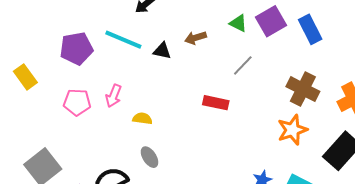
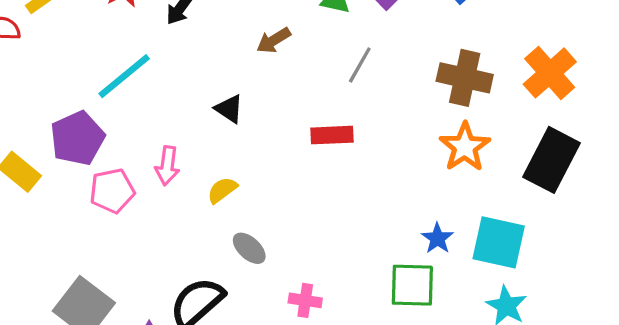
cyan line: (123, 40) -> (124, 76), moved, turned -48
purple pentagon: (76, 48) -> (77, 138), moved
black triangle: (162, 51) -> (229, 109), moved, turned 36
yellow semicircle: (142, 119) -> (222, 190), turned -30

